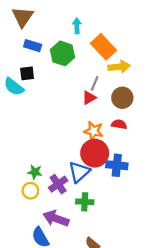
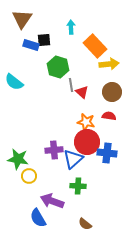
green hexagon: (63, 53) -> (58, 67), moved
black square: (27, 73) -> (44, 40), moved
gray line: (95, 83) -> (71, 85), moved, turned -32
red triangle: (89, 98) -> (82, 92), turned -48
green star: (35, 172) -> (18, 159), moved, size x1.5
purple cross: (58, 184) -> (54, 150), moved, turned 30

